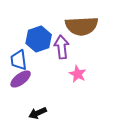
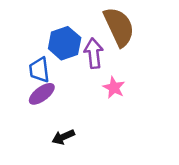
brown semicircle: (82, 26) -> (119, 27), turned -112

